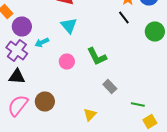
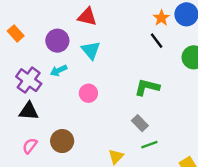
purple circle: (22, 26) -> (57, 41), moved
green L-shape: (97, 56) -> (147, 87), moved, turned 130
green line: (138, 104) -> (149, 145), moved, turned -32
pink semicircle: (18, 106) -> (30, 146), size x0.6

